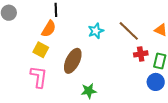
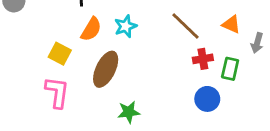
orange semicircle: (49, 29) -> (91, 29), moved
cyan star: (96, 31) -> (125, 26), moved
blue circle: (156, 82) -> (207, 99), moved

